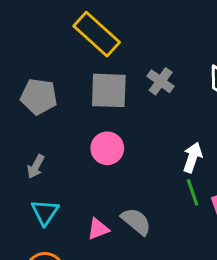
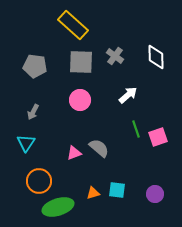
white arrow: (193, 157) -> (128, 95), moved, turned 30
cyan triangle: (45, 212) -> (26, 143), moved

